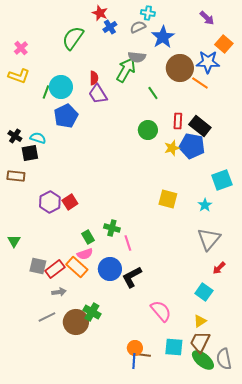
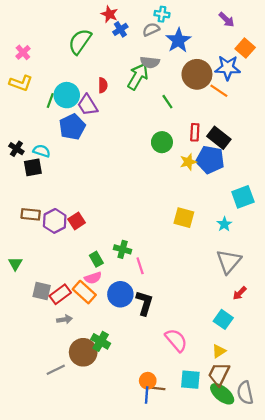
purple trapezoid: (98, 94) -> (88, 105), moved
brown rectangle: (16, 176) -> (31, 214), moved
black L-shape: (132, 277) -> (144, 303), turned 135
gray line: (47, 317) -> (56, 370), moved

